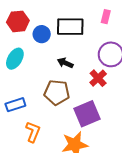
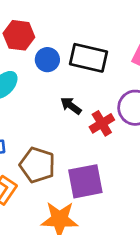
red cross: (98, 78) -> (102, 123), moved
brown pentagon: (57, 92) -> (37, 165), moved

